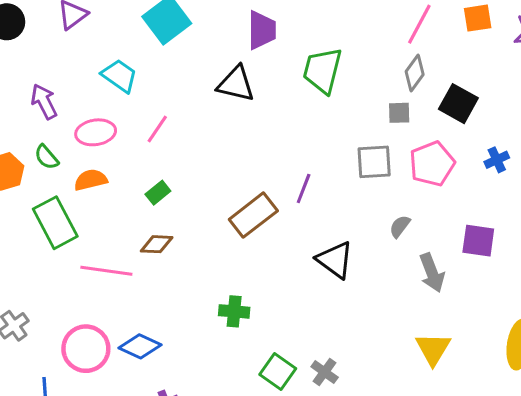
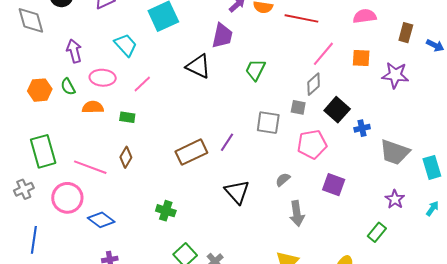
green trapezoid: (322, 70) -> (255, 70), size x0.7
blue cross: (497, 160) -> (362, 128), moved
gray square: (374, 162) -> (268, 123), moved
green rectangle: (158, 193) -> (127, 117), moved, turned 35
green rectangle: (55, 223) -> (43, 151), moved
purple square: (478, 241) -> (334, 185), moved
brown diamond: (157, 244) -> (126, 157), turned -75
pink circle: (86, 349) -> (67, 198), moved

